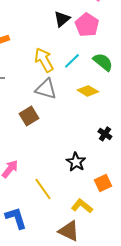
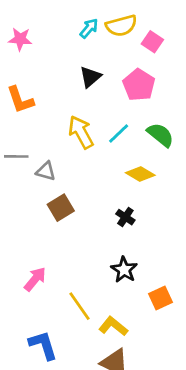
black triangle: (62, 19) -> (90, 77), moved
gray triangle: (46, 89) -> (46, 171), moved, size x0.7
black cross: (105, 134) -> (125, 217), moved
yellow L-shape: (82, 206) -> (113, 326), moved

